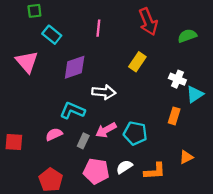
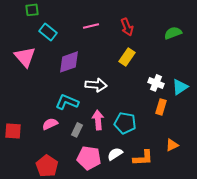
red arrow: (148, 22) -> (127, 27), moved, size x0.7
pink line: (98, 28) -> (91, 26), turned 70
white cross: (177, 79) -> (156, 83), moved
pink arrow: (106, 130) -> (98, 120), turned 114

